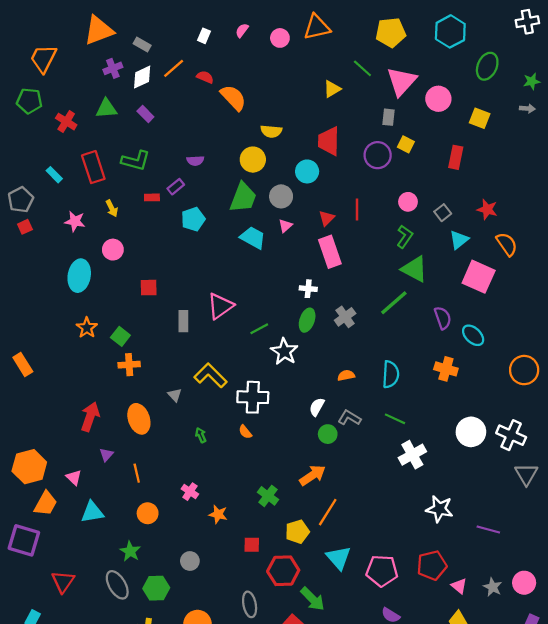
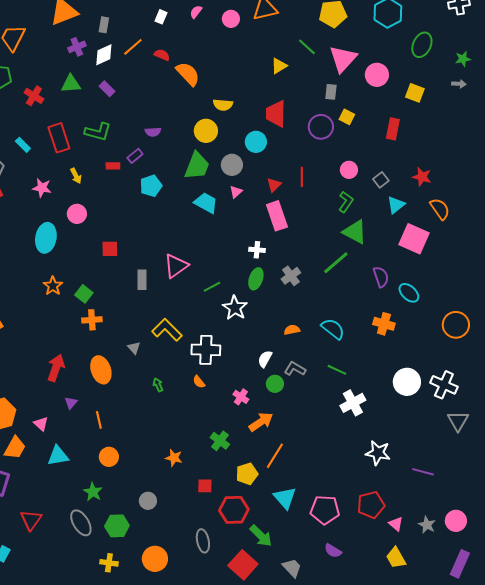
gray rectangle: (142, 44) -> (104, 25), turned 70
cyan semicircle: (391, 374) -> (333, 329), turned -55
pink cross: (190, 492) -> (241, 397), moved

